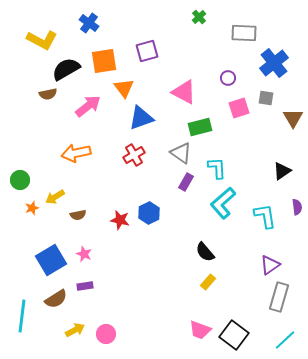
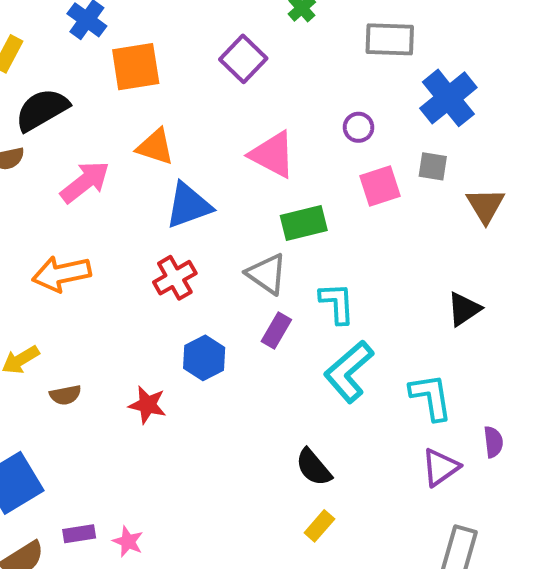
purple square: (147, 51) -> (243, 59), moved, turned -30
orange square: (104, 61) -> (136, 67), moved
orange triangle: (124, 88) -> (155, 147), turned -35
purple semicircle: (297, 207) -> (493, 442), moved
blue hexagon: (149, 213) -> (204, 358), moved
pink star: (84, 254) -> (128, 542), moved
purple triangle: (270, 265) -> (441, 467), moved

